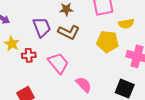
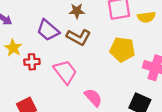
yellow semicircle: (126, 24) -> (146, 17), moved
purple trapezoid: (42, 27) -> (48, 30), turned 150

